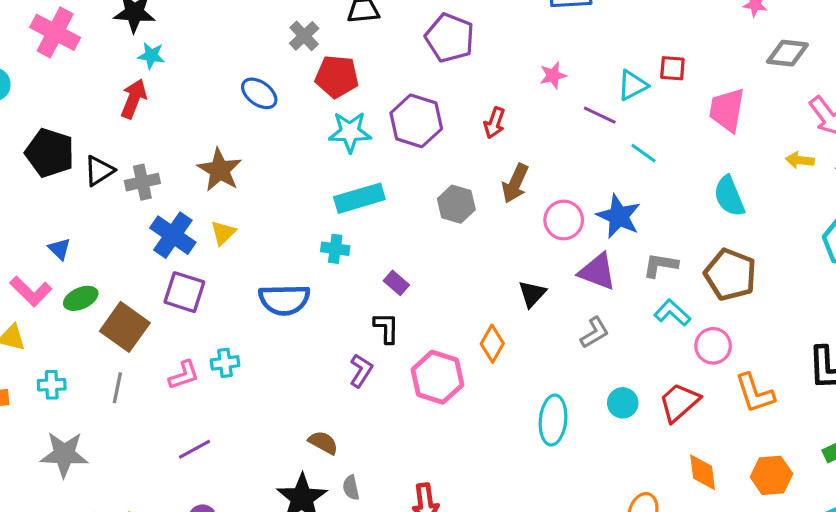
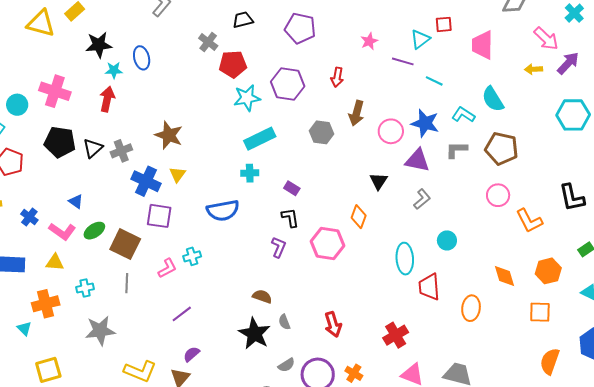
pink cross: (55, 32) -> (55, 91), moved
blue ellipse: (259, 93) -> (142, 58), moved, turned 50
cyan L-shape: (672, 313) -> (463, 115), moved
red trapezoid: (679, 402) -> (429, 287), moved, turned -44

